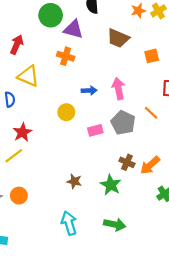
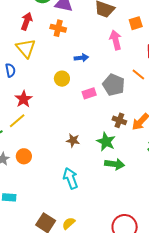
red arrow: (17, 44) -> (27, 21), moved
yellow triangle: (28, 76) -> (26, 48), turned 30
pink arrow: (118, 89) -> (116, 40), moved
green arrow: (115, 224) -> (115, 164), moved

